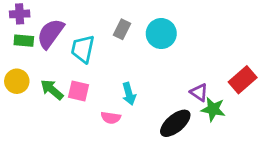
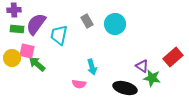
gray rectangle: (122, 29) -> (87, 21), turned -56
pink square: (79, 91) -> (27, 51), moved
black ellipse: (175, 123) -> (125, 88), turned 55

